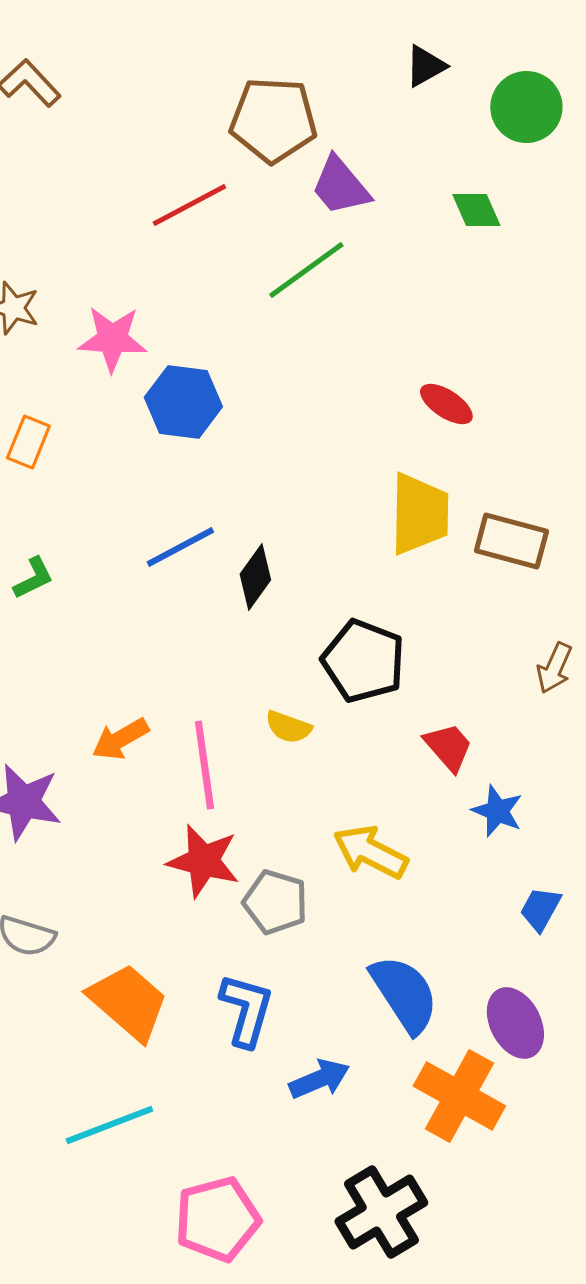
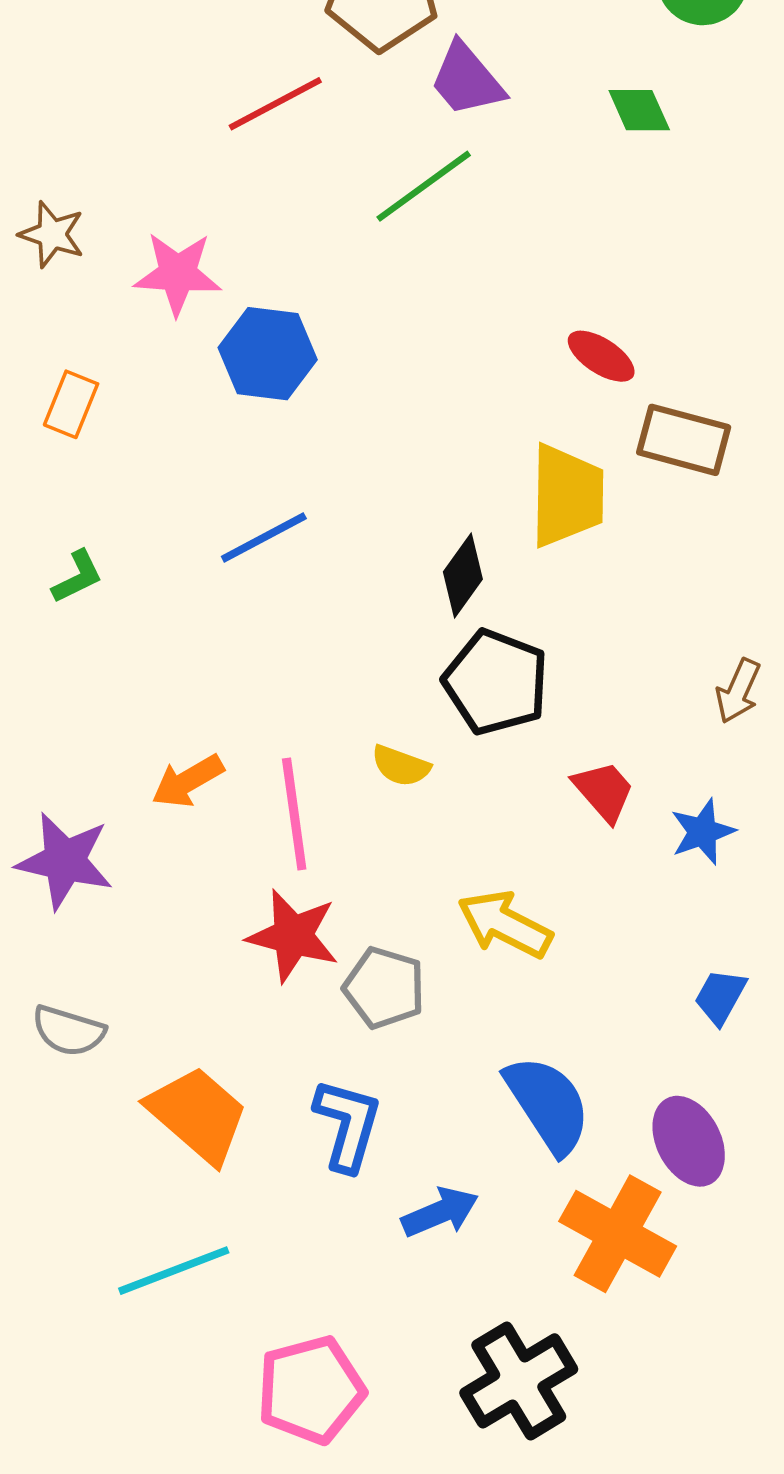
brown rectangle: (511, 541) -> (684, 440), moved
black diamond: (255, 577) -> (463, 576), moved
blue star: (497, 811) -> (703, 832), moved, turned 30

